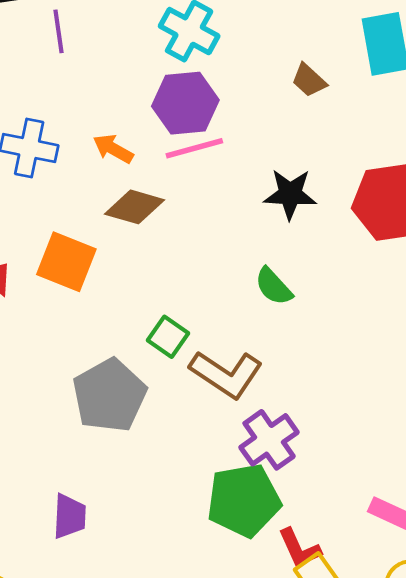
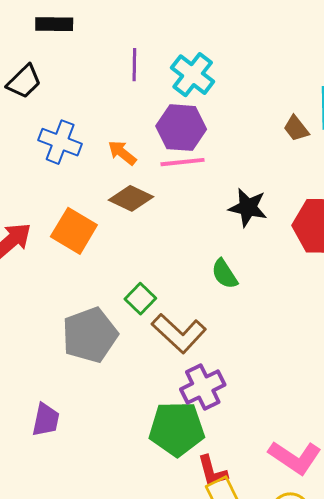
purple line: (58, 31) -> (134, 65), moved
brown trapezoid: (309, 80) -> (296, 128), moved

